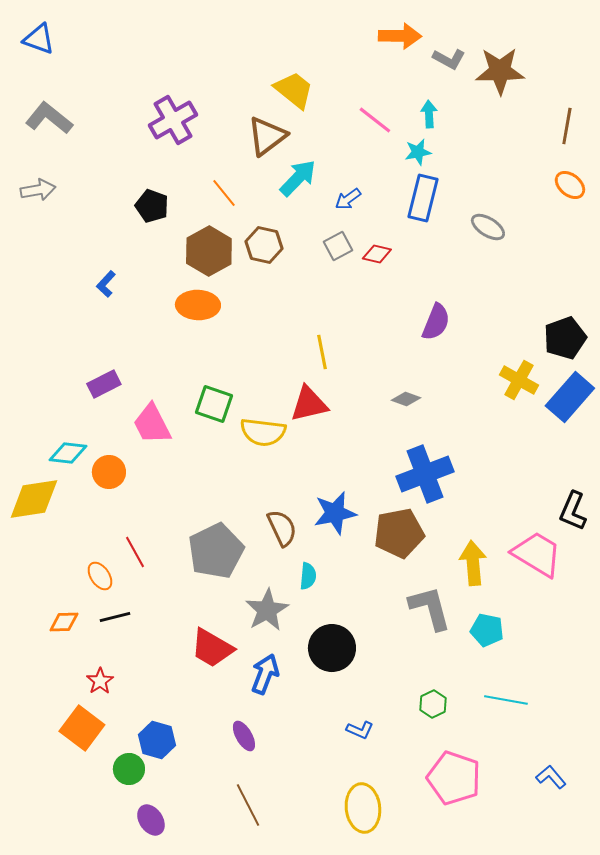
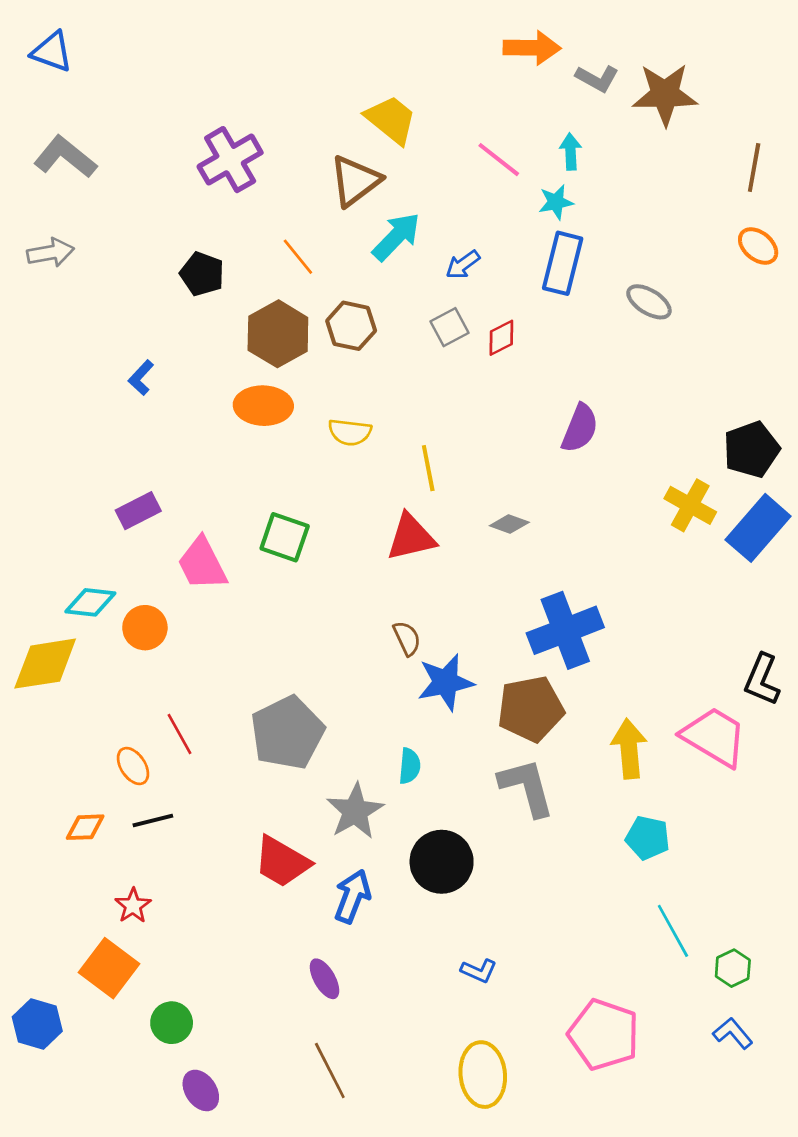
red diamond: (377, 254) -> (501, 338), turned -40
gray diamond: (406, 399) -> (509, 524), moved
yellow semicircle: (263, 432) -> (350, 432), moved, size x0.7
brown semicircle: (282, 528) -> (407, 638), moved, size x0.7
gray L-shape: (430, 608) -> (527, 787), moved
cyan line: (506, 700) -> (673, 931), turned 51
green hexagon: (433, 704) -> (733, 968), moved
blue hexagon: (157, 740) -> (37, 1024), moved

